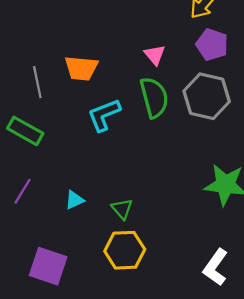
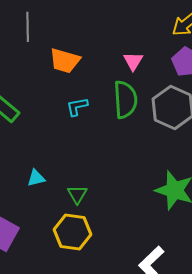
gray line: (37, 82) -> (28, 27), moved
cyan L-shape: (104, 115) -> (77, 107), size x0.7

